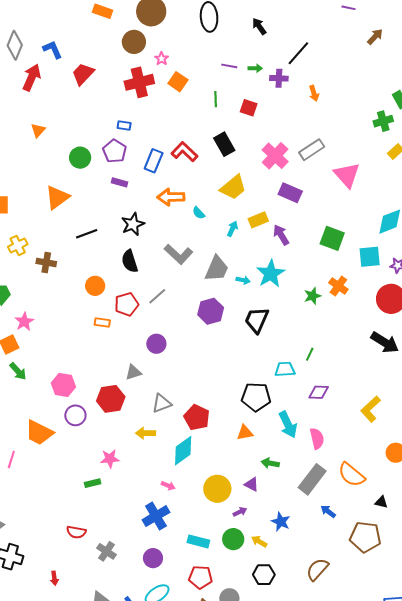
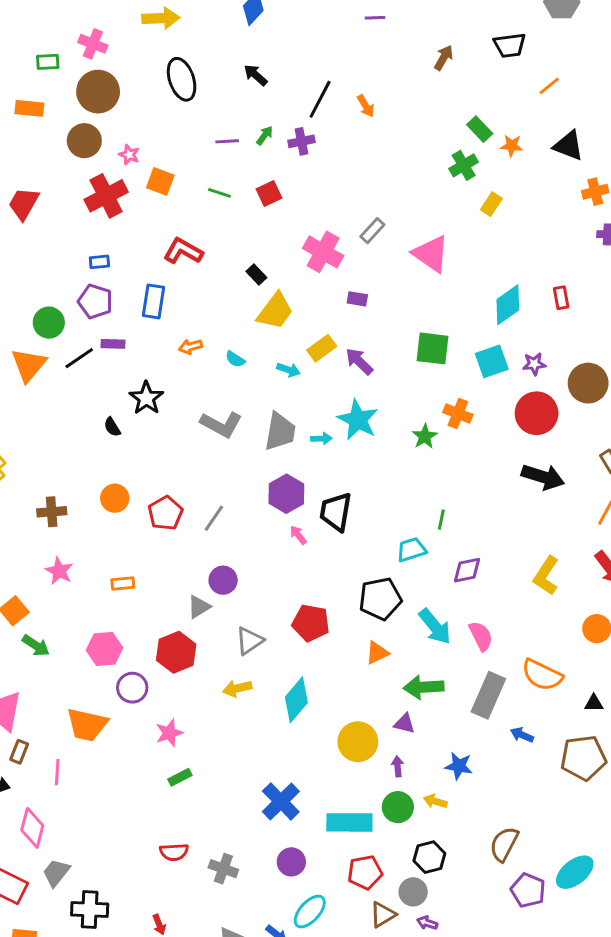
brown arrow: (375, 37) -> (444, 58), moved
green arrow: (255, 68) -> (265, 136), turned -40
orange arrow: (314, 93) -> (366, 106), moved
green line: (216, 99) -> (219, 193), turned -56
red square: (249, 108) -> (269, 193), turned -30
black rectangle: (224, 144) -> (256, 275), moved, size x0.6
gray rectangle: (312, 150) -> (372, 231), size x0.7
red L-shape: (184, 152) -> (183, 251), moved
purple rectangle: (290, 193) -> (357, 299), size x0.6
orange triangle: (57, 197) -> (29, 365), moved
orange arrow: (171, 197) -> (190, 347), size x0.6
cyan arrow: (232, 229) -> (288, 370), turned 98
black line: (87, 234) -> (79, 358), moved
black semicircle: (130, 261) -> (112, 427), moved, size x0.6
brown cross: (46, 262) -> (52, 512), moved
gray line: (157, 296) -> (214, 518), moved
black trapezoid: (257, 320) -> (336, 512), moved
pink star: (24, 322) -> (59, 571), moved
orange rectangle: (102, 323) -> (123, 584), moved
purple circle: (156, 344) -> (223, 580), moved
red pentagon: (197, 417) -> (311, 623), moved
pink star: (110, 459) -> (169, 733), moved
green arrow: (270, 463) -> (424, 687), size x1.5
pink arrow: (168, 486) -> (298, 535), moved, turned -136
purple arrow: (240, 512) -> (398, 766), turned -56
cyan rectangle: (198, 541) -> (349, 822), size x1.4
brown semicircle: (317, 569) -> (504, 844), moved
black hexagon: (264, 575) -> (429, 857), moved

